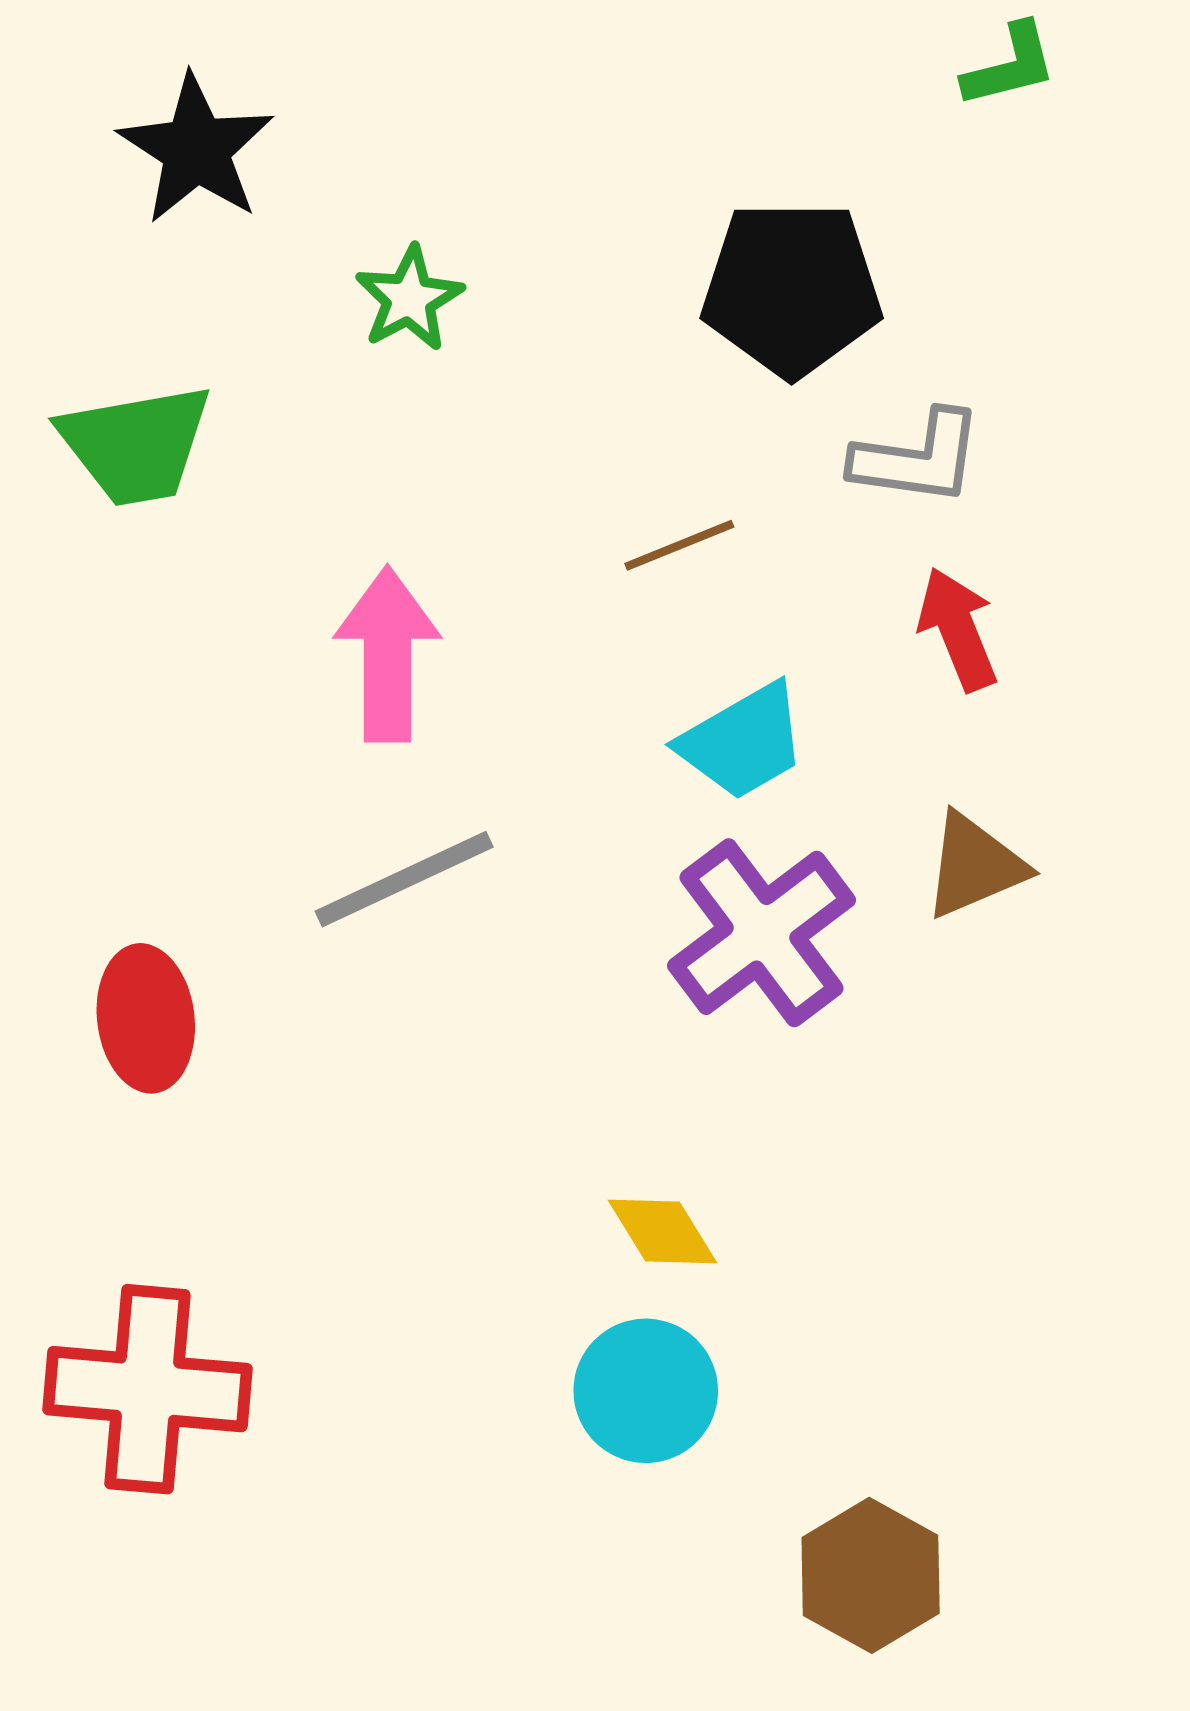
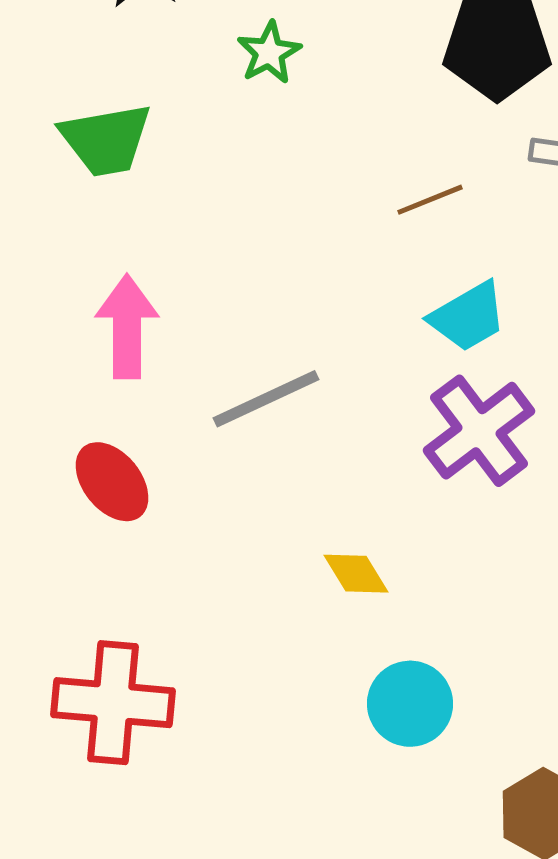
pink arrow: (387, 654) -> (127, 327), moved
red ellipse: (146, 1018) -> (112, 482), turned -32
yellow diamond: (663, 1231) -> (356, 574), moved

